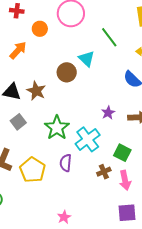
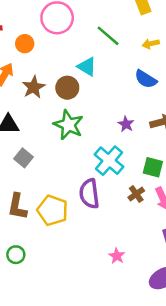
brown star: (36, 91) -> (34, 87), moved, turned 30
green star: (57, 128) -> (68, 125), moved
purple semicircle: (66, 163) -> (89, 194), size x1.4
pink star: (64, 217) -> (117, 256), moved

